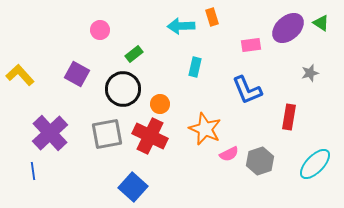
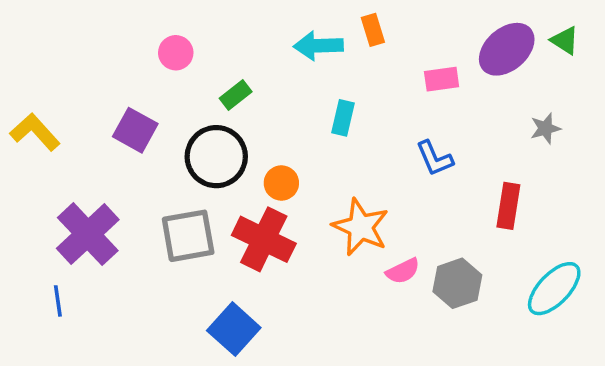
blue L-shape: (247, 90) -> (435, 158), size x0.7

